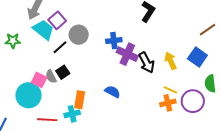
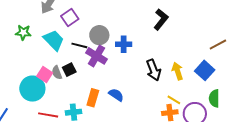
cyan trapezoid: (43, 30) -> (54, 40), moved
gray circle: (79, 35) -> (99, 35), moved
black line: (60, 47) -> (79, 45), moved, turned 49
purple cross: (127, 54) -> (96, 56), moved
orange rectangle: (80, 100) -> (93, 98), moved

